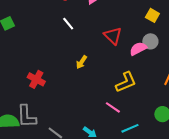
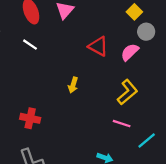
yellow square: (152, 15) -> (134, 12), turned 32
white line: (68, 24) -> (30, 45), moved
gray circle: (150, 41) -> (146, 32), moved

